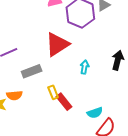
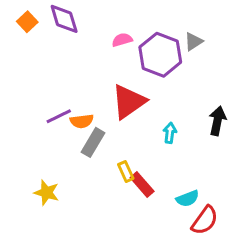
gray rectangle: (32, 71) -> (93, 142), turned -36
orange semicircle: (14, 95) -> (82, 121), moved

